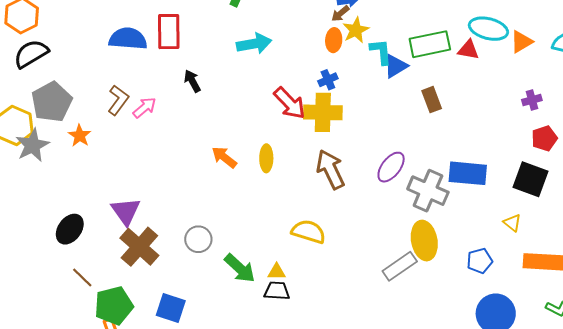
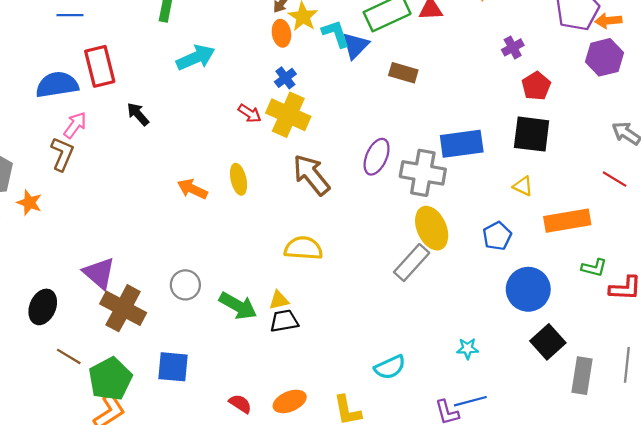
brown rectangle: (432, 100) -> (403, 73), turned -40
red arrow: (290, 103) -> (250, 113), size x0.6
pink arrow: (145, 108) -> (75, 125), moved
yellow cross: (323, 112) -> (288, 115), turned 36

